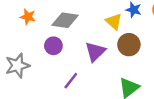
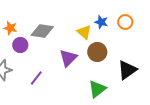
purple circle: (53, 46) -> (20, 45), moved
purple line: (71, 81) -> (36, 78), moved

